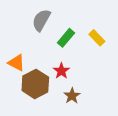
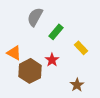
yellow rectangle: (97, 38) -> (81, 48), moved
brown star: (72, 96) -> (77, 85), moved

